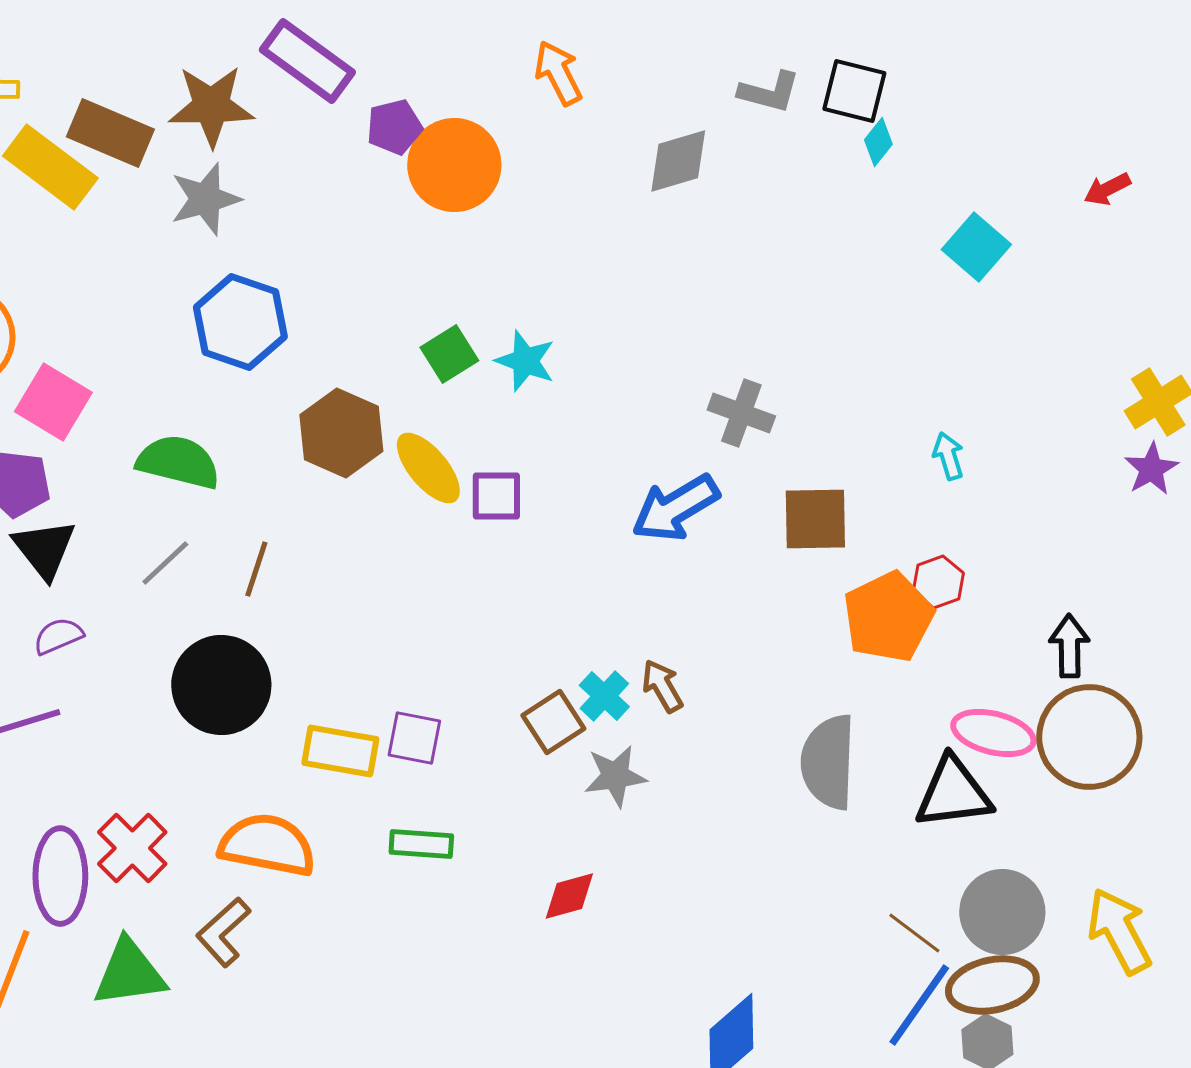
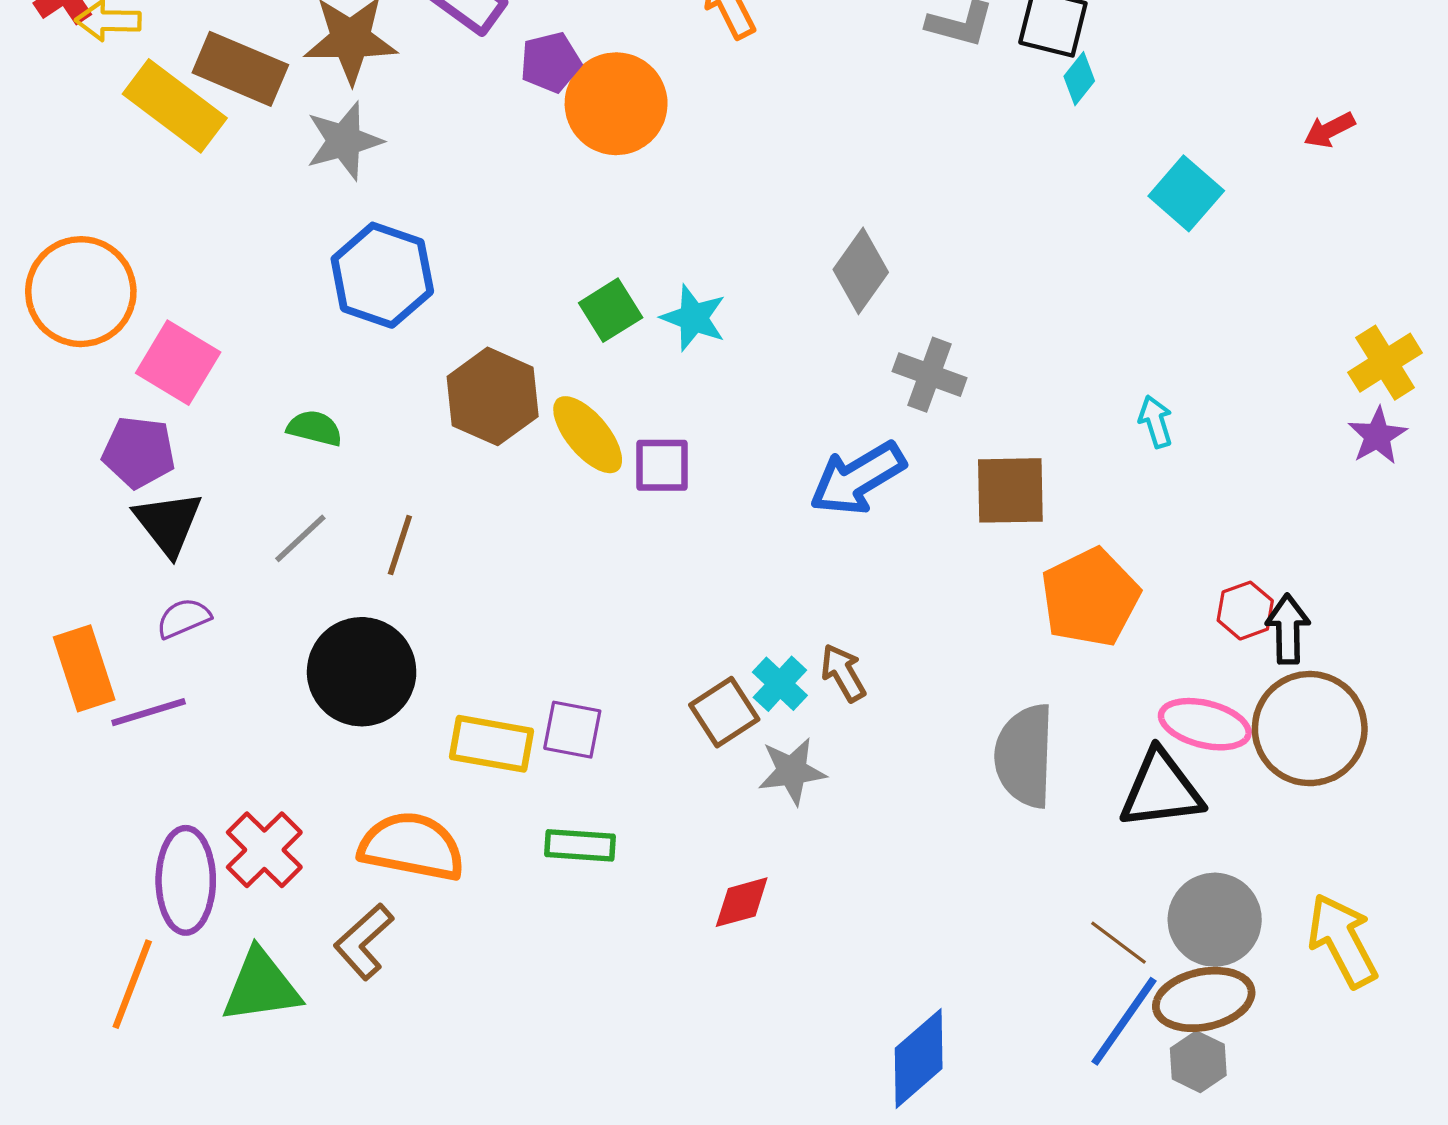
gray diamond: (678, 161) -> (861, 271), moved, turned -38
green semicircle: (178, 462) -> (315, 428), size x0.6
red hexagon: (938, 582) -> (1245, 611), moved

